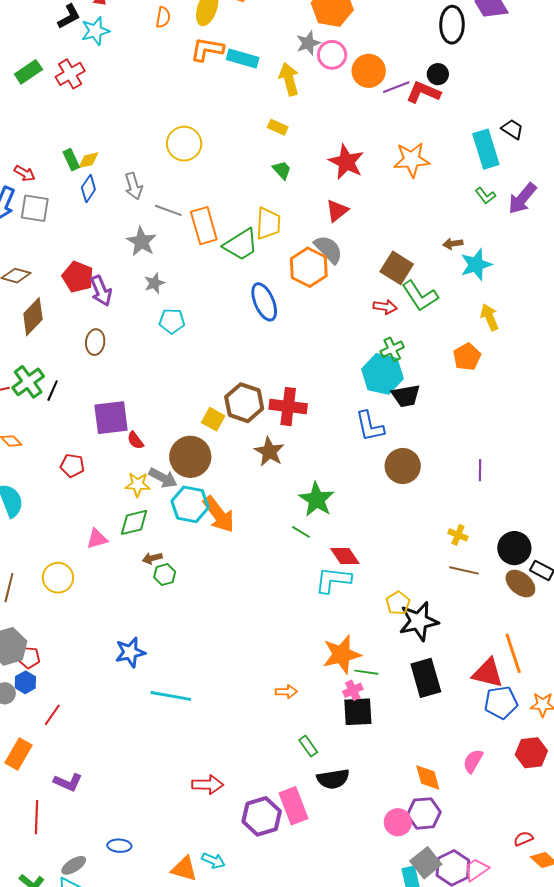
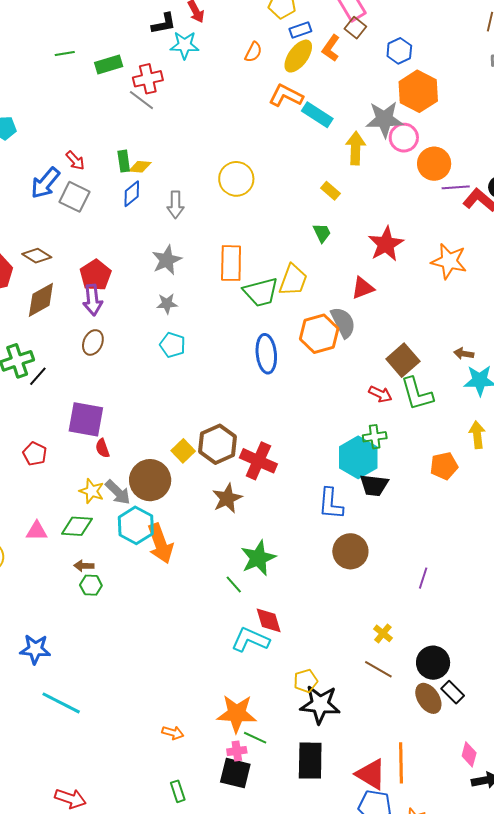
gray star: (308, 43) -> (384, 119), size x1.5
gray line: (168, 210) -> (141, 100), moved
purple arrow: (101, 291) -> (93, 300), moved

